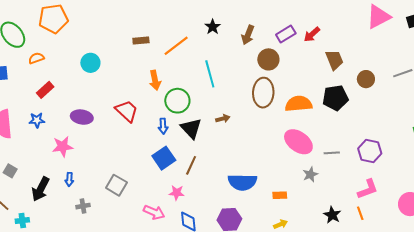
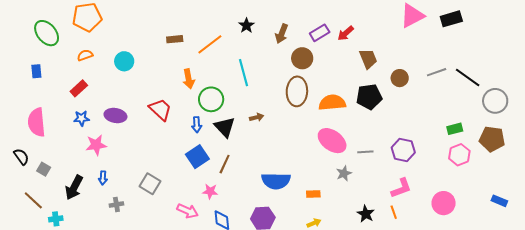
orange semicircle: (36, 58) -> (85, 55), moved
blue star: (37, 120) -> (81, 118), moved

